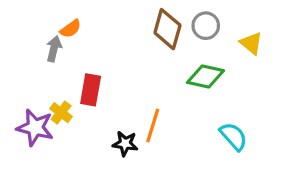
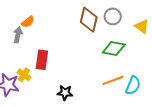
orange line: (153, 125) -> (113, 80), moved, turned 55
cyan semicircle: (233, 136) -> (133, 85), turned 66

